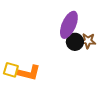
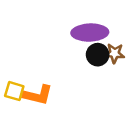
purple ellipse: (69, 25) -> (90, 33), turned 64

